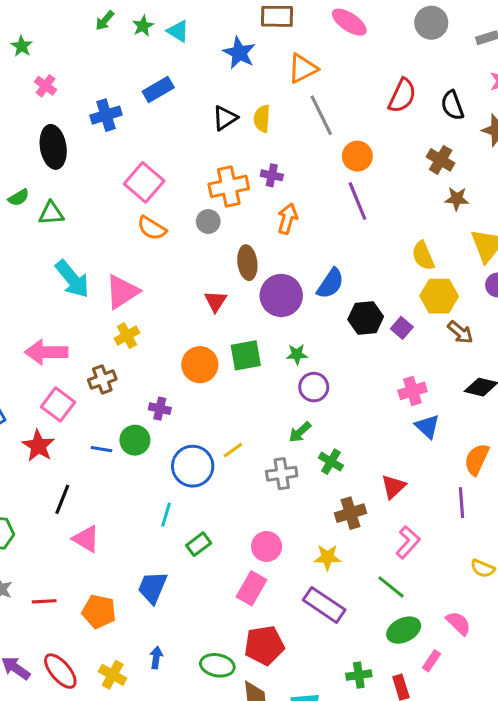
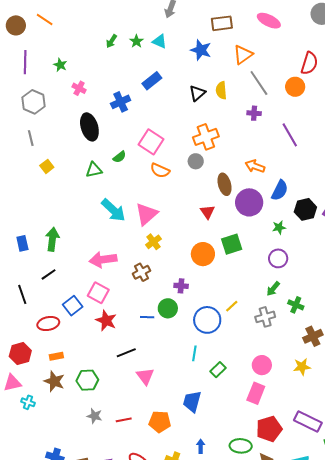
orange circle: (357, 156) -> (295, 87), moved
purple cross: (272, 175) -> (254, 113), moved
green semicircle: (19, 198) -> (119, 157), moved
orange arrow: (287, 219) -> (255, 166), moved, turned -78
green star: (297, 354) -> (279, 227), moved
pink square: (58, 404) -> (98, 293), moved
black line: (62, 499) -> (126, 353), turned 54
pink triangle: (86, 539) -> (145, 376), turned 30
purple rectangle: (324, 605) -> (308, 422), moved

